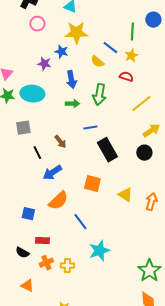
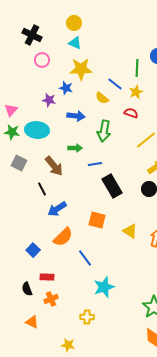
blue arrow: (71, 80) -> (76, 116), turned -72
green arrow: (72, 104) -> (75, 148), moved
gray square: (23, 128) -> (19, 163), moved, turned 35
brown arrow: (60, 142) -> (54, 166), moved, size x1.5
blue square: (28, 214) -> (33, 250), turned 32
black semicircle: (22, 253) -> (27, 289), turned 40
yellow cross: (67, 266) -> (87, 317), moved

